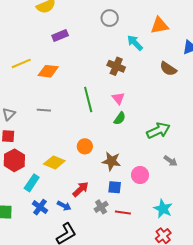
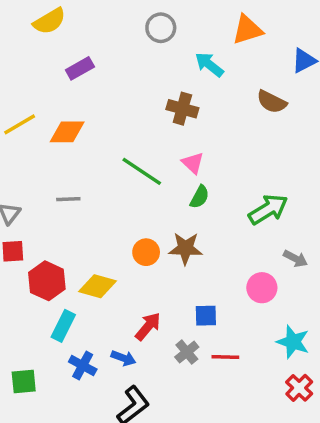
green line: (88, 99) -> (142, 171), turned -35
red hexagon: (14, 160) -> (47, 281), moved
brown star: (111, 161) -> (185, 248), moved
pink circle: (140, 175) -> (262, 288), moved

